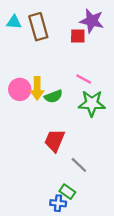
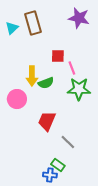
cyan triangle: (14, 22) -> (12, 28), moved, turned -48
red square: (78, 36) -> (58, 56), moved
pink line: (84, 79) -> (72, 68), turned 40
pink circle: (20, 89) -> (17, 99), moved

